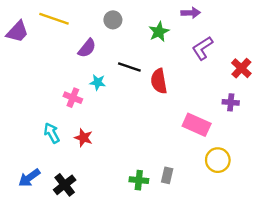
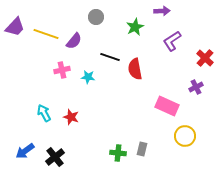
yellow line: (54, 19) -> (46, 34), moved
cyan star: (98, 82) -> (88, 77), moved
pink cross: (73, 98) -> (62, 70), moved, turned -35
purple cross: (231, 102) -> (196, 87), turned -32

